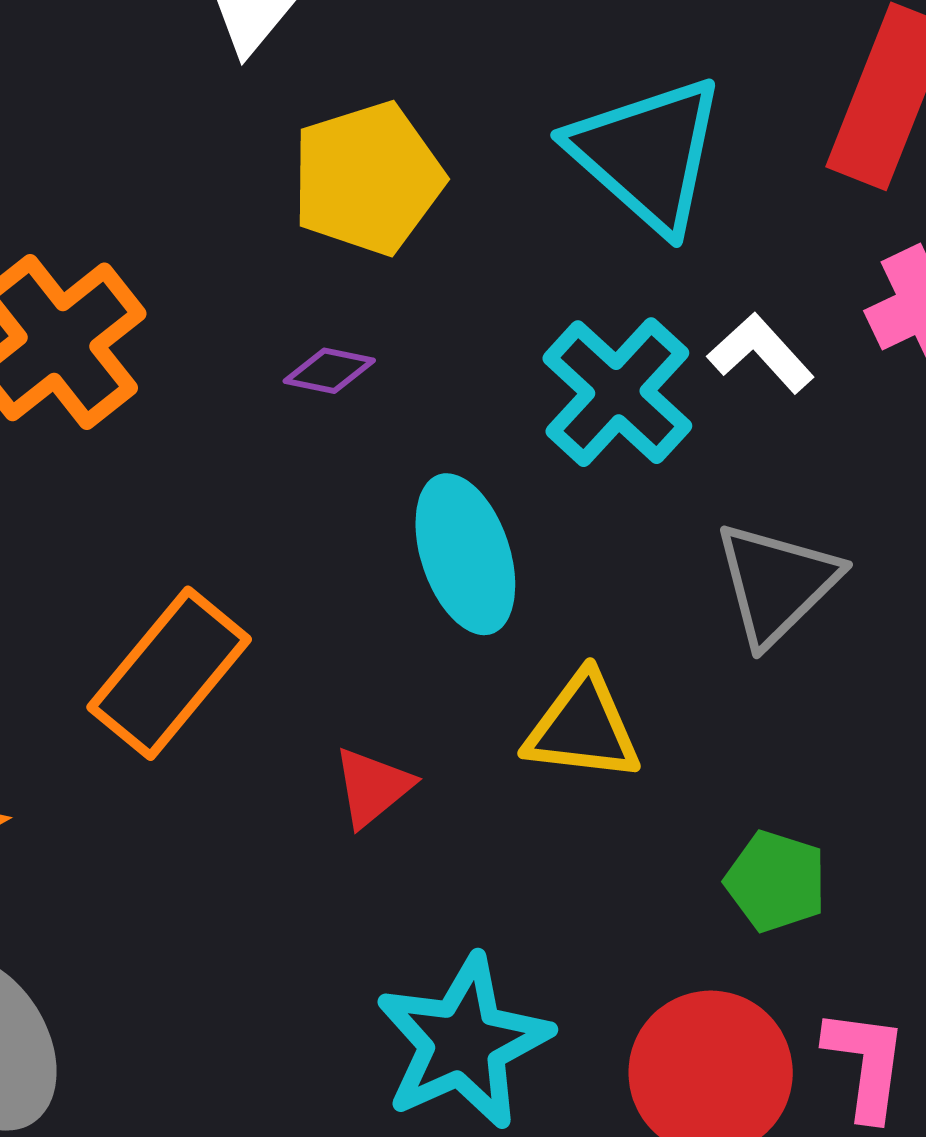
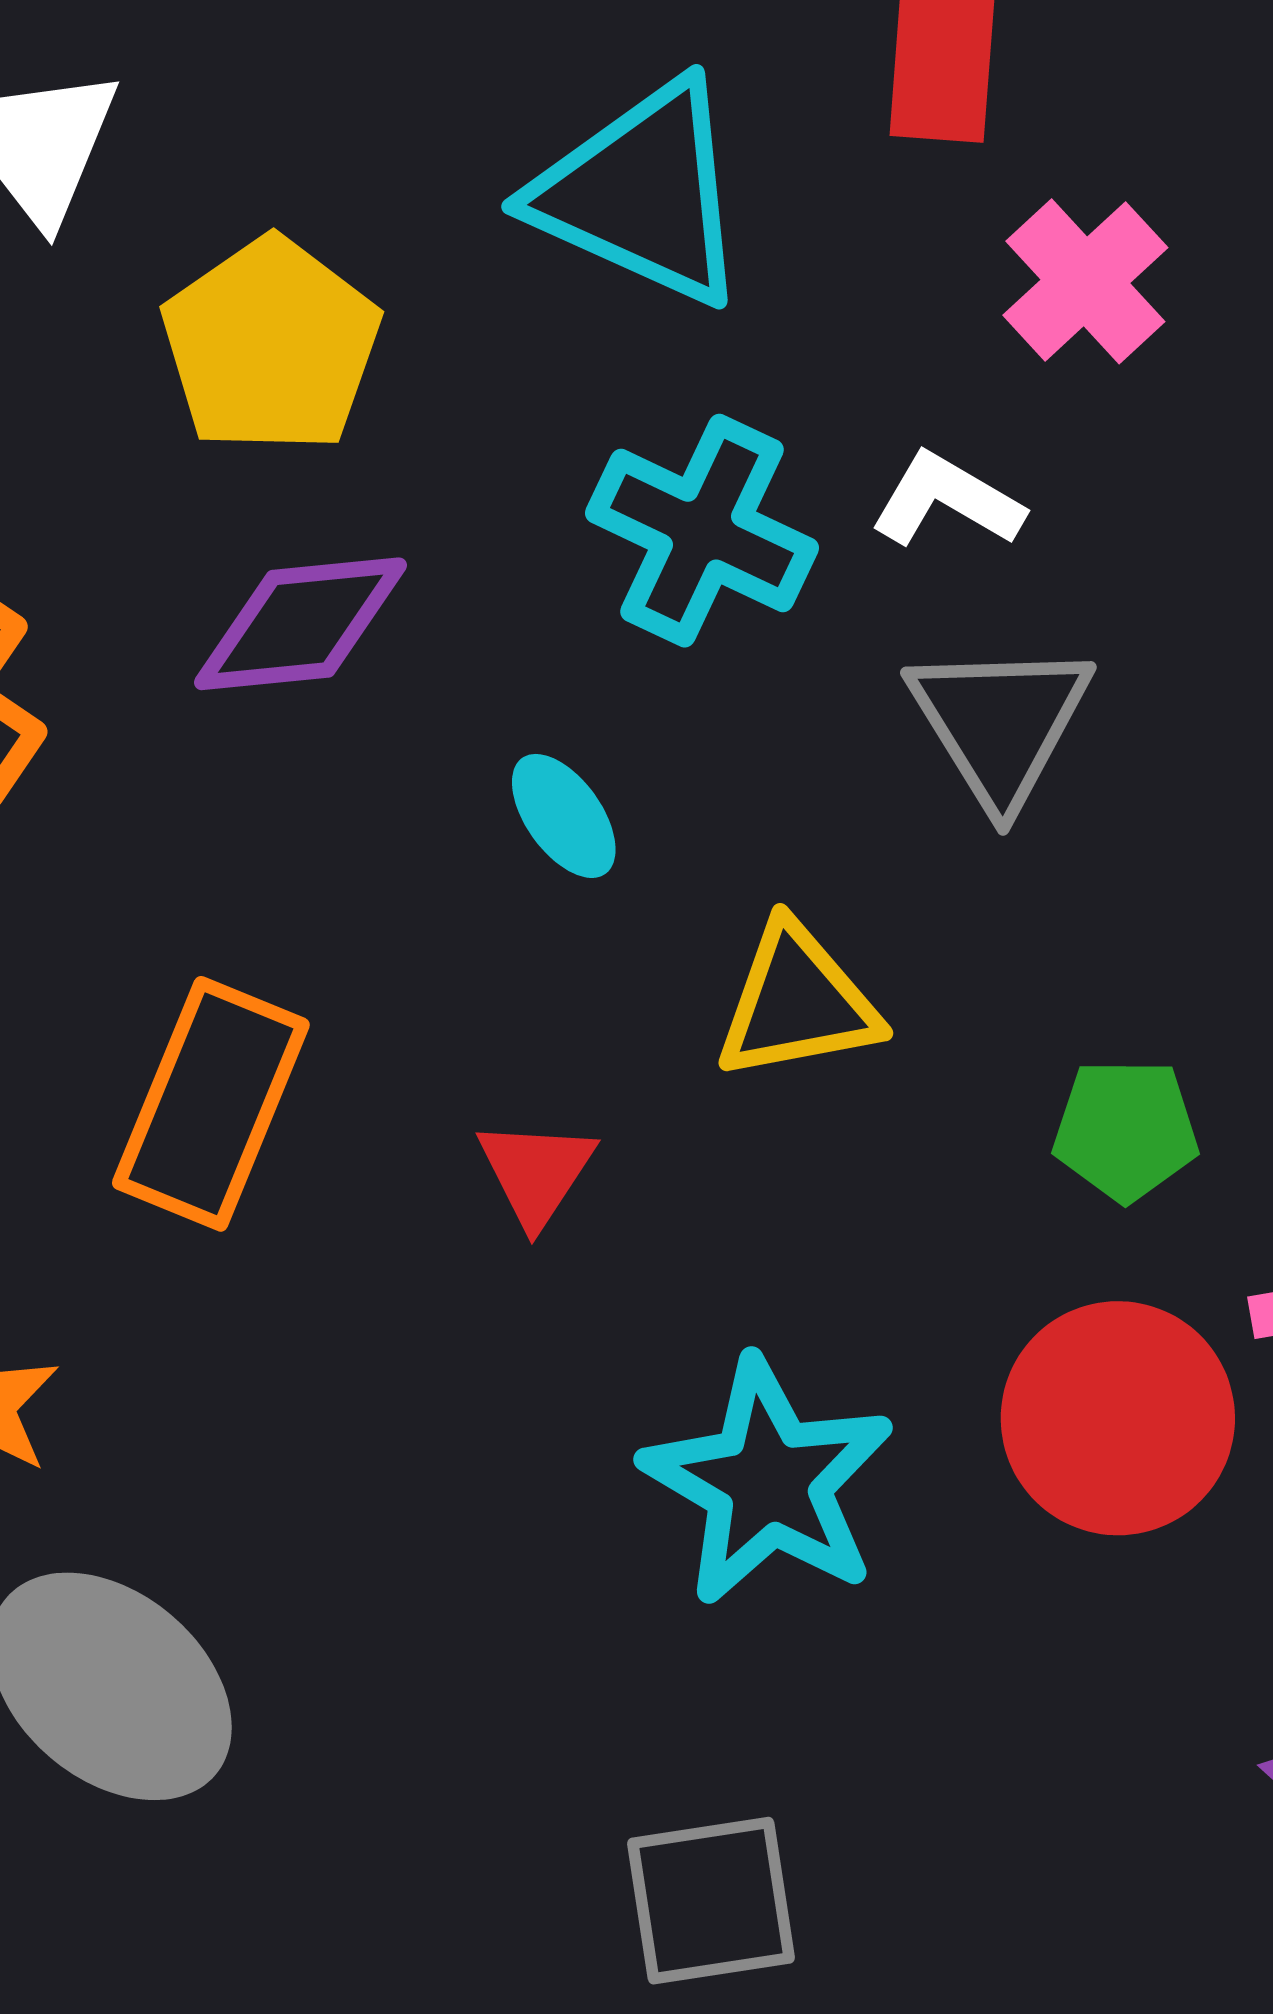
white L-shape: (761, 353) -> (947, 500), moved
purple diamond: (329, 371) -> (301, 624), size x1.8
cyan ellipse: (465, 554) -> (564, 816), size x0.6

